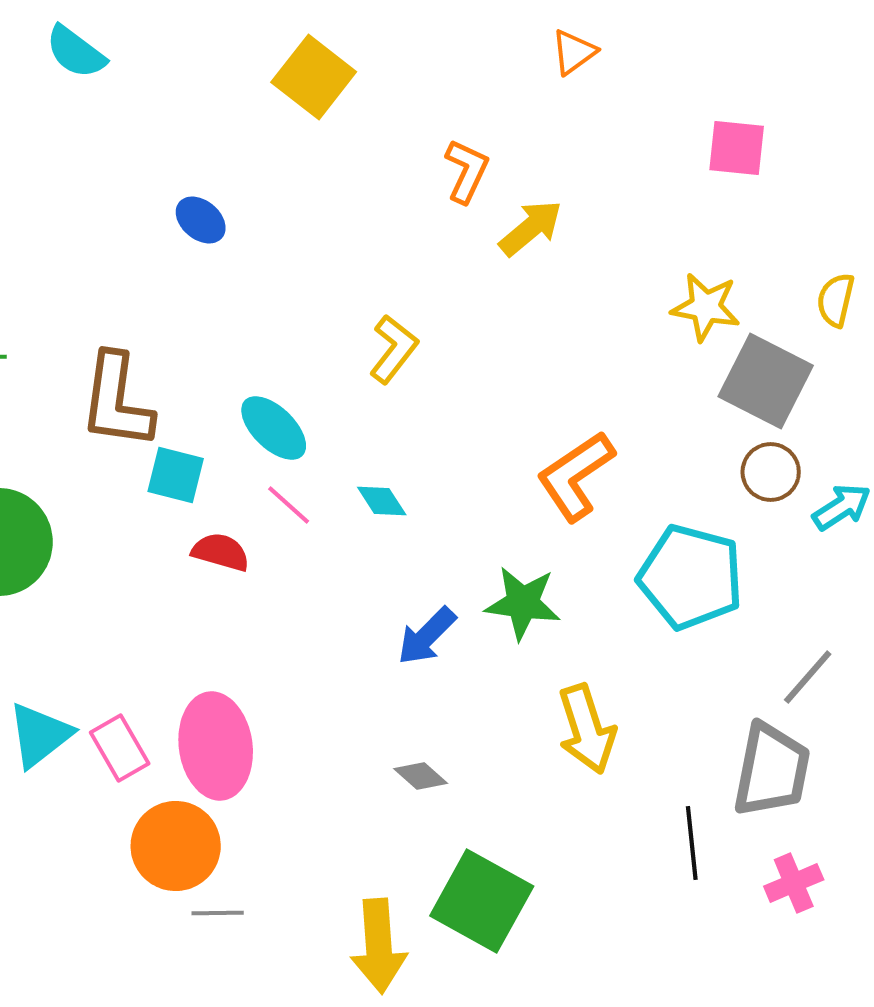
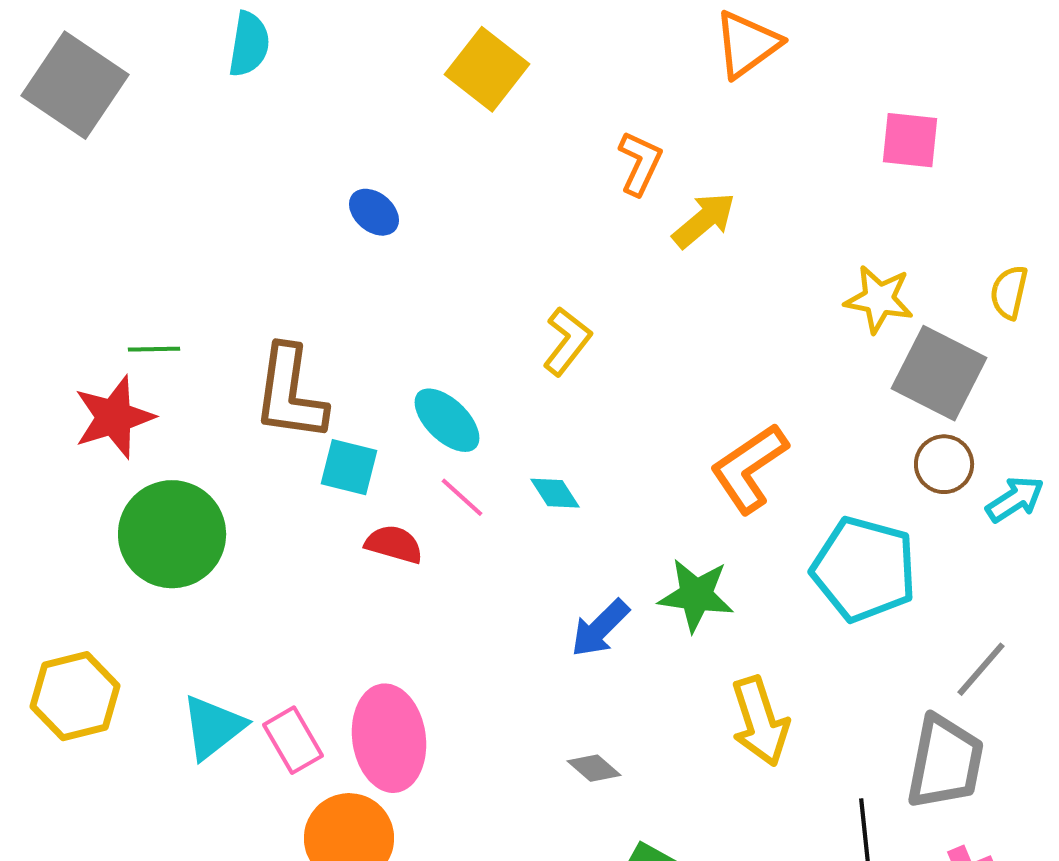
cyan semicircle: (76, 52) -> (249, 44), turned -118
orange triangle: (574, 52) -> (747, 44), size x1.5

